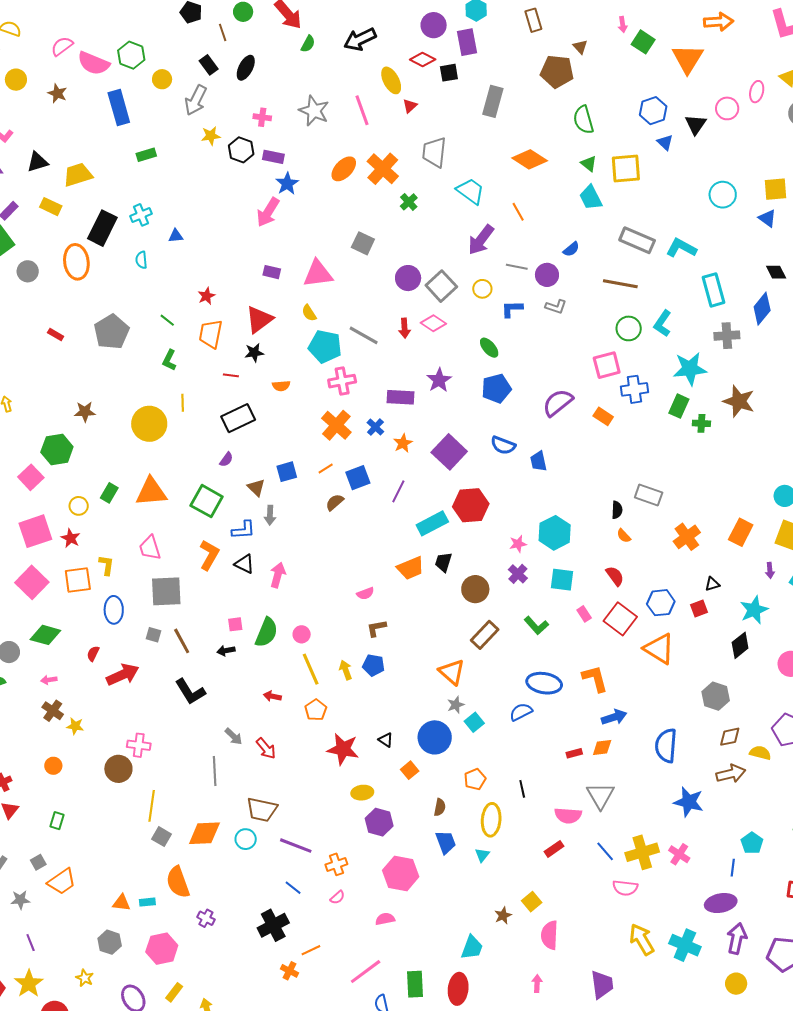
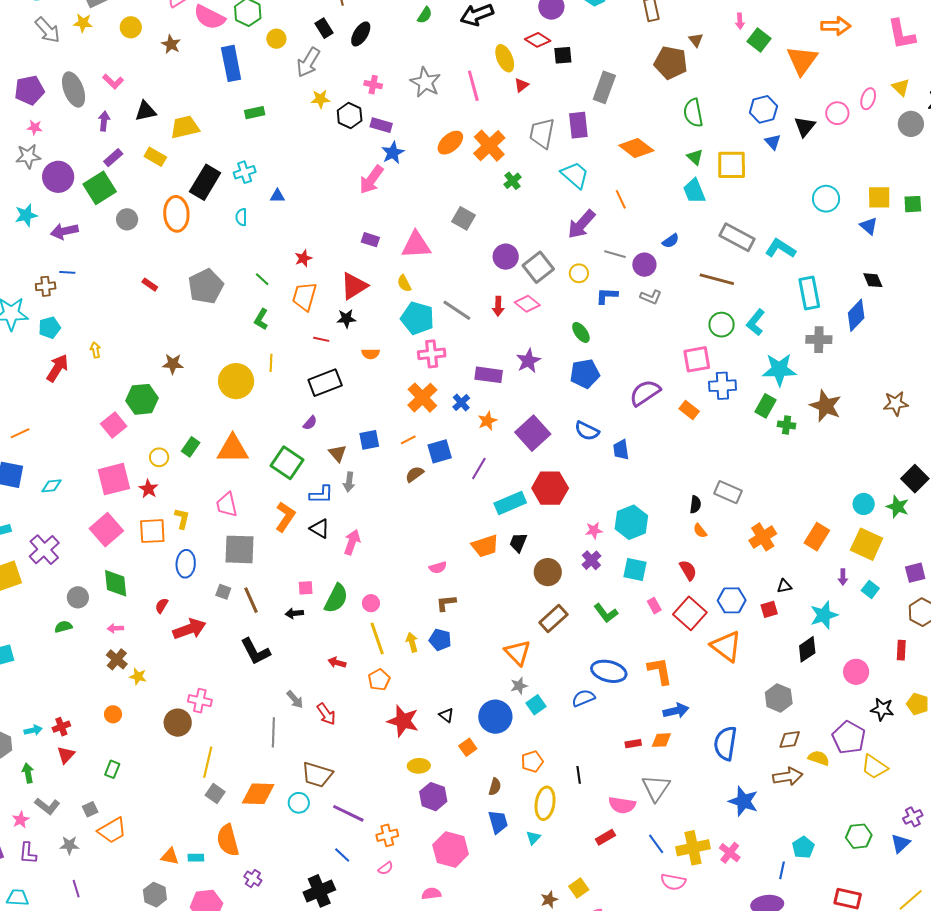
purple rectangle: (467, 42) -> (578, 125), moved
green diamond: (45, 635) -> (116, 583), turned 64

